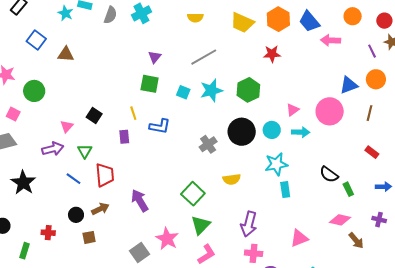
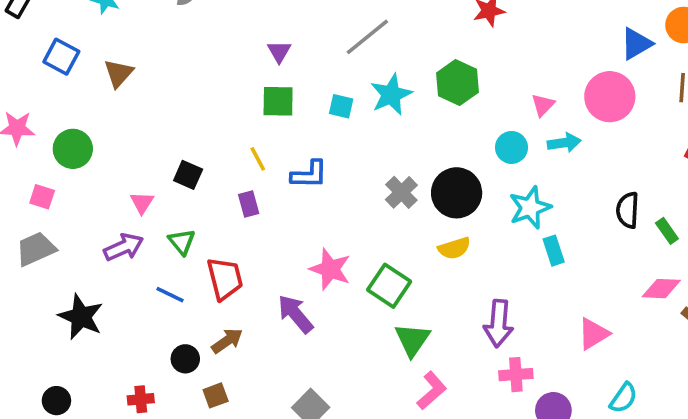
brown triangle: (66, 54) -> (119, 73), turned -42
black circle: (242, 132) -> (457, 193), moved
black semicircle: (329, 174) -> (628, 210), turned 66
pink star: (167, 239) -> (330, 269), moved

